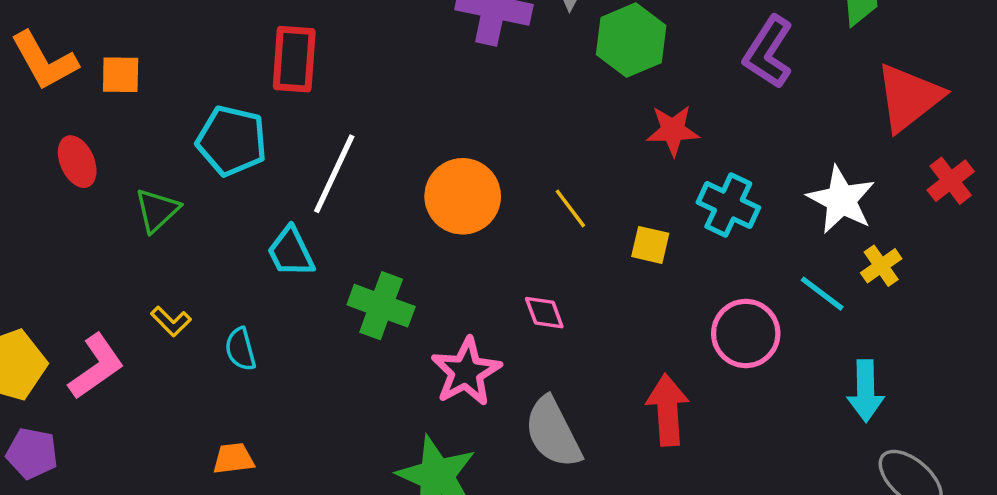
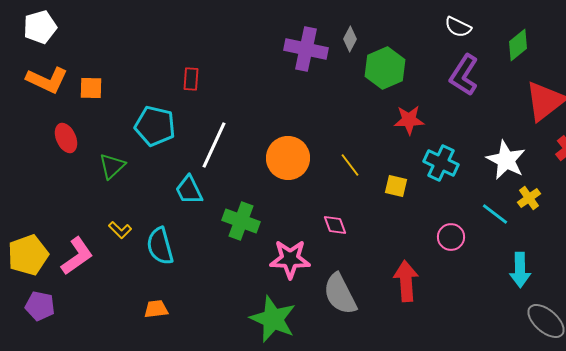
red rectangle: (294, 59) -> (191, 79), size x0.6
orange L-shape: (44, 61) -> (47, 80), turned -36
pink circle: (746, 333) -> (451, 237), size x0.7
cyan semicircle: (240, 349) -> (160, 246), size x1.5
pink star: (466, 372) -> (290, 259), turned 30

